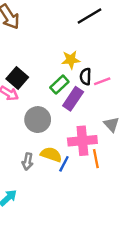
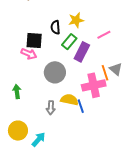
black semicircle: (85, 77) -> (55, 27), moved
black square: (17, 78) -> (34, 41), turned -30
orange line: (96, 159) -> (105, 73), moved
blue line: (64, 164) -> (81, 106), turned -40

